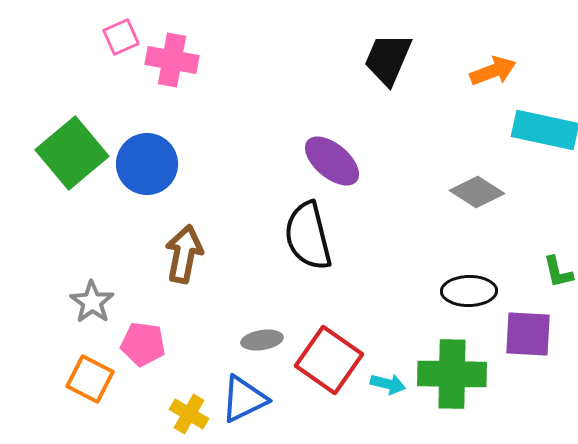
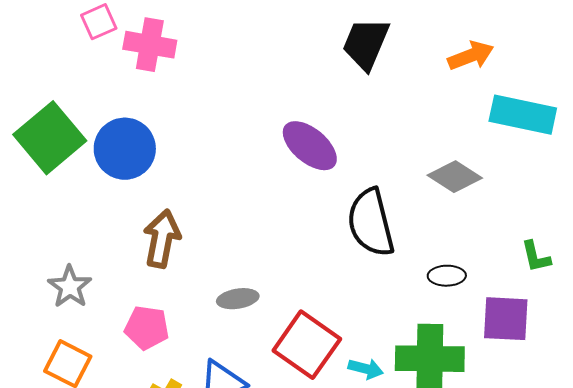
black semicircle: (308, 236) -> (371, 223), moved
black ellipse: (469, 291) -> (447, 276), size x0.7
gray ellipse: (262, 340) -> (238, 299), moved
pink pentagon: (143, 344) -> (147, 328), moved

